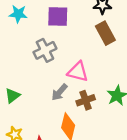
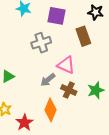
brown rectangle: (105, 33) -> (83, 36), moved
brown cross: (86, 100) -> (69, 90), turned 35

